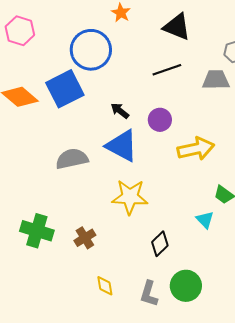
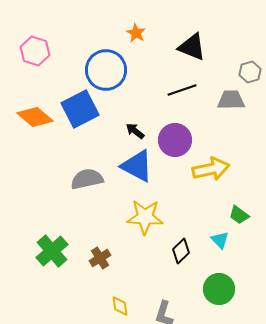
purple circle: (160, 120) -> (175, 140), size x1.4
green cross: (37, 231) -> (52, 251), turned 32
black diamond: (160, 244) -> (181, 251), moved
green circle: (186, 286) -> (219, 289), moved

